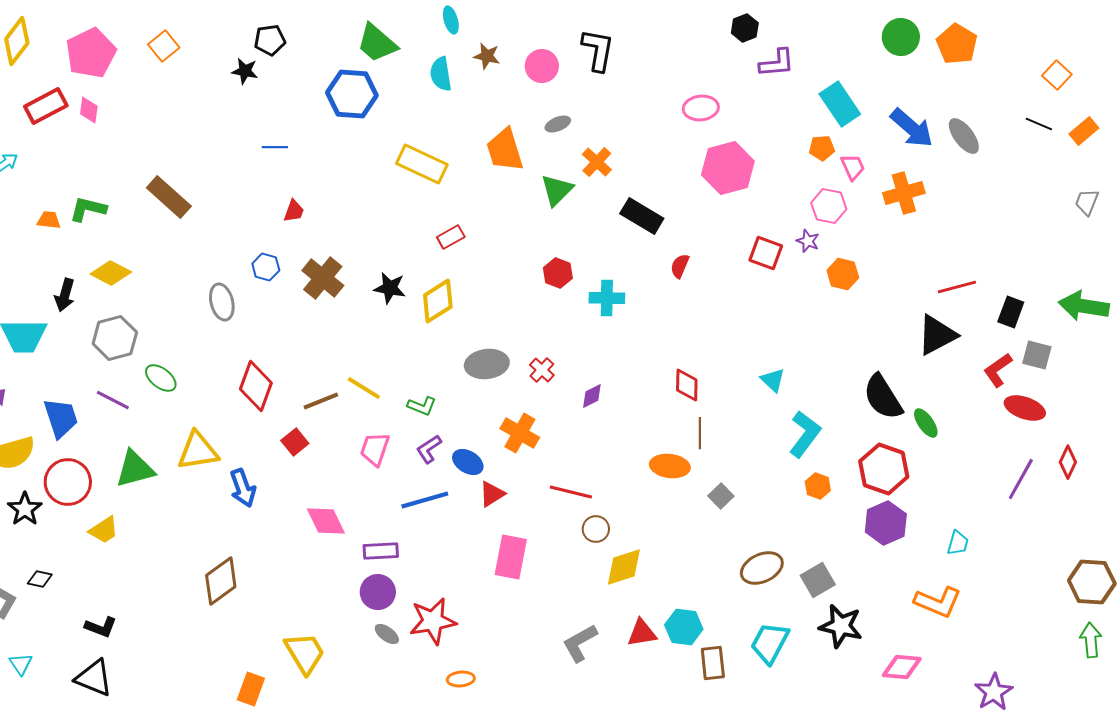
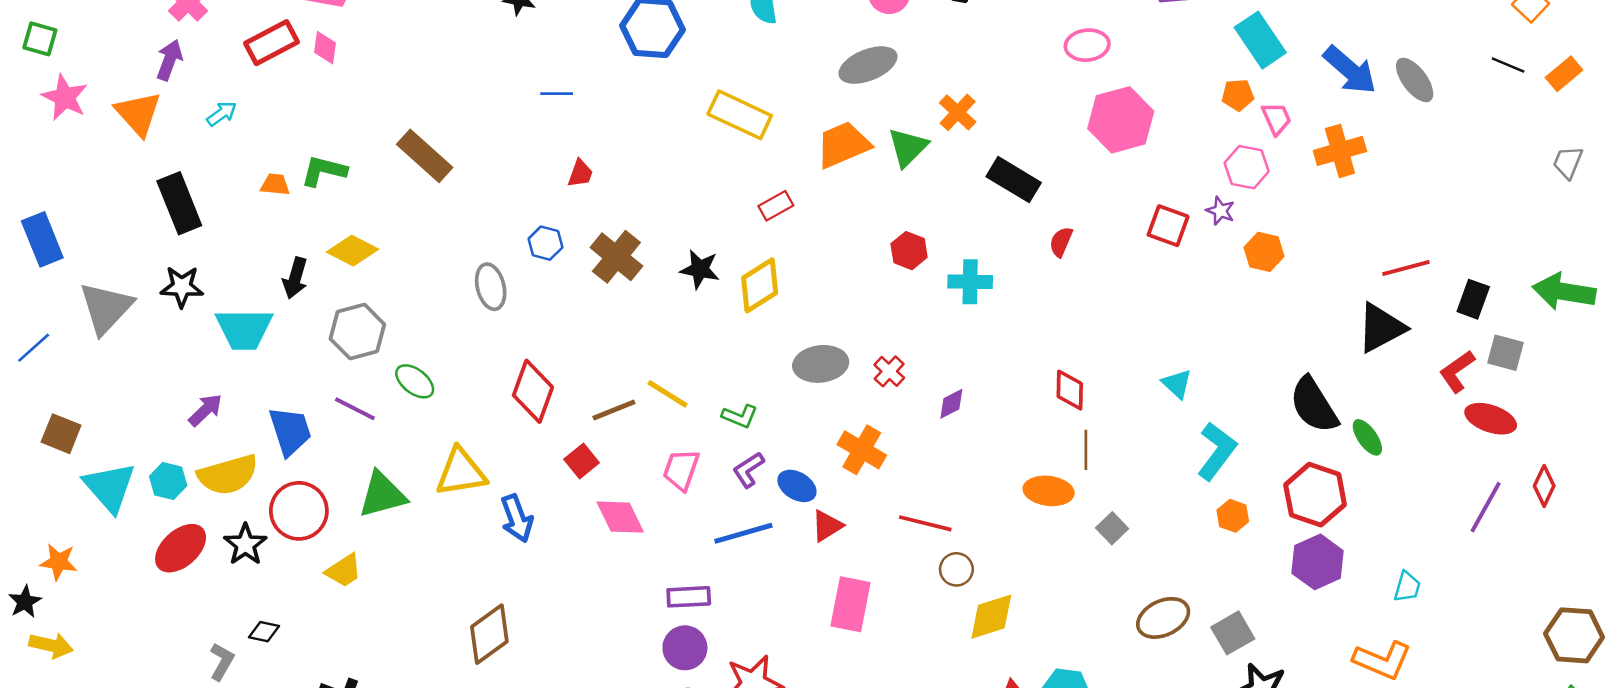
gray ellipse: (558, 124) -> (868, 65), moved, size x1.8
orange trapezoid: (505, 150) -> (843, 145), moved, turned 84
pink diamond: (326, 521) -> (620, 517), moved

